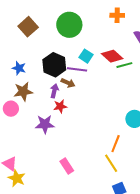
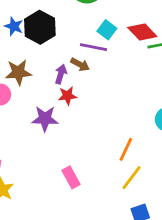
black hexagon: (54, 65) -> (40, 27), moved
blue star: (19, 68) -> (14, 26), moved
orange line: (116, 144) -> (126, 149), moved
yellow line: (111, 163) -> (132, 178), turned 66

